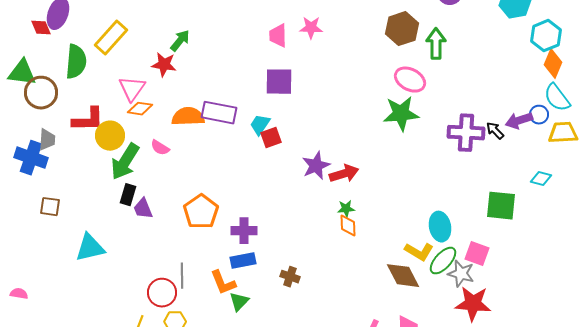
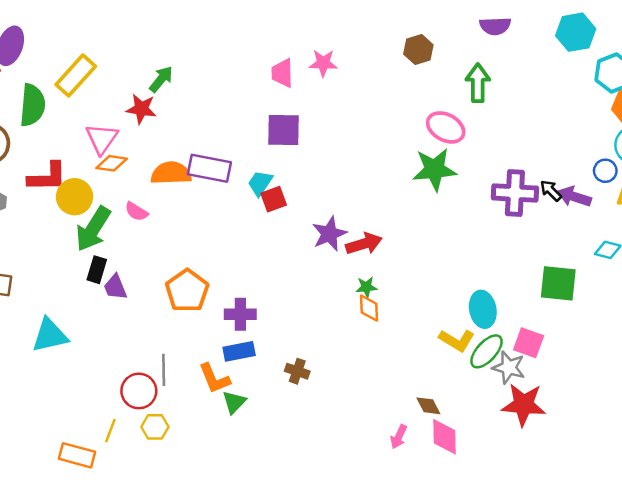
brown hexagon: (402, 29) -> (418, 49), moved, size x0.7
purple arrow: (519, 121) -> (574, 197), moved, turned 36
brown diamond: (403, 276) -> (428, 406), moved, size x0.6

